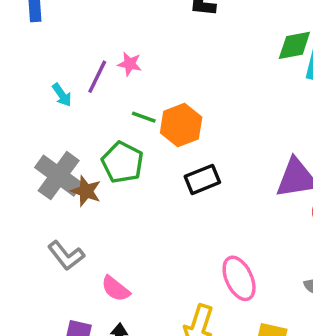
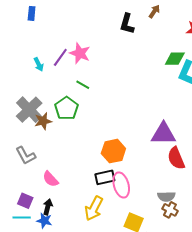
pink star: (130, 64) -> (80, 53), size x1.5
orange hexagon: (181, 125) -> (113, 151), moved
black rectangle: (202, 179) -> (105, 177), moved
brown star: (86, 191) -> (43, 121), turned 30

